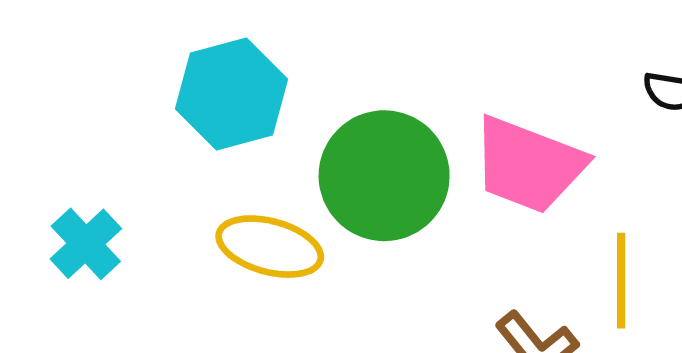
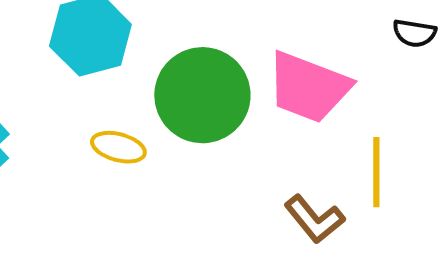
yellow ellipse: (270, 247) -> (118, 147), size x0.7

